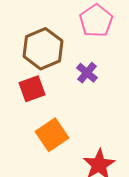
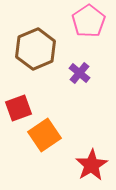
red square: (32, 89) -> (19, 108), moved

